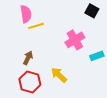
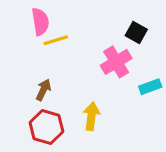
black square: (92, 11) -> (136, 33), moved
yellow arrow: (59, 75) -> (91, 116), turned 54

